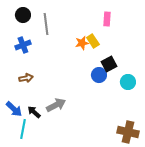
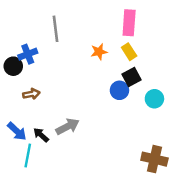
black circle: (23, 15) -> (13, 66), moved
pink rectangle: (107, 19) -> (129, 23), size x1.5
yellow rectangle: (93, 41) -> (129, 52), moved

